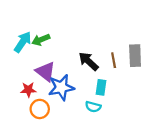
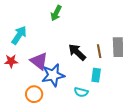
green arrow: (41, 40) -> (56, 13), moved, turned -42
cyan rectangle: (101, 87) -> (96, 75), moved
red star: (28, 90) -> (11, 61), moved

